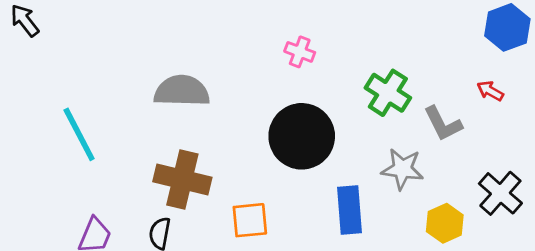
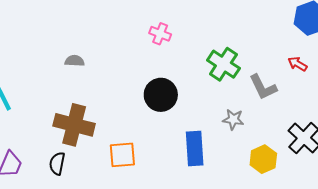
gray semicircle: (182, 91) -> (75, 61), size x0.5
black circle: (302, 136) -> (161, 95), size x0.7
gray star: (402, 169) -> (233, 119), size x0.7

